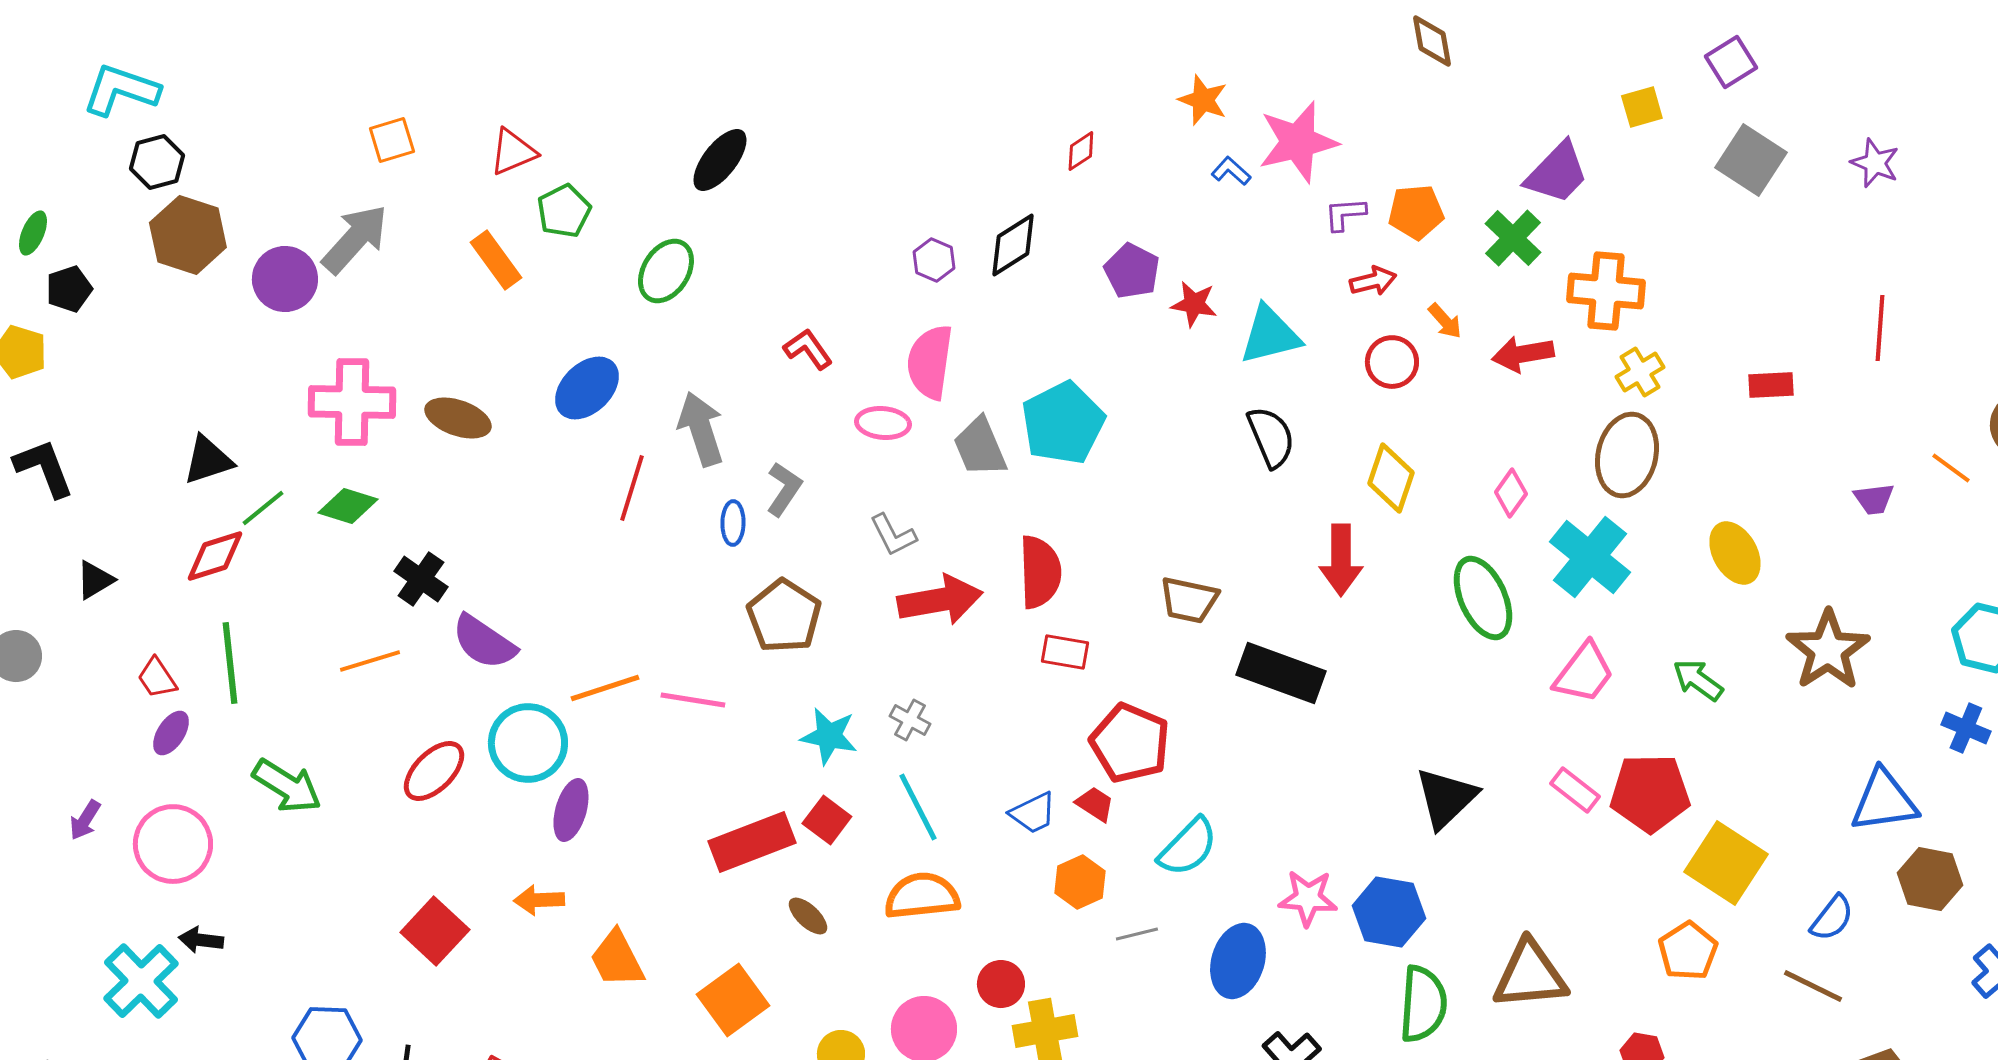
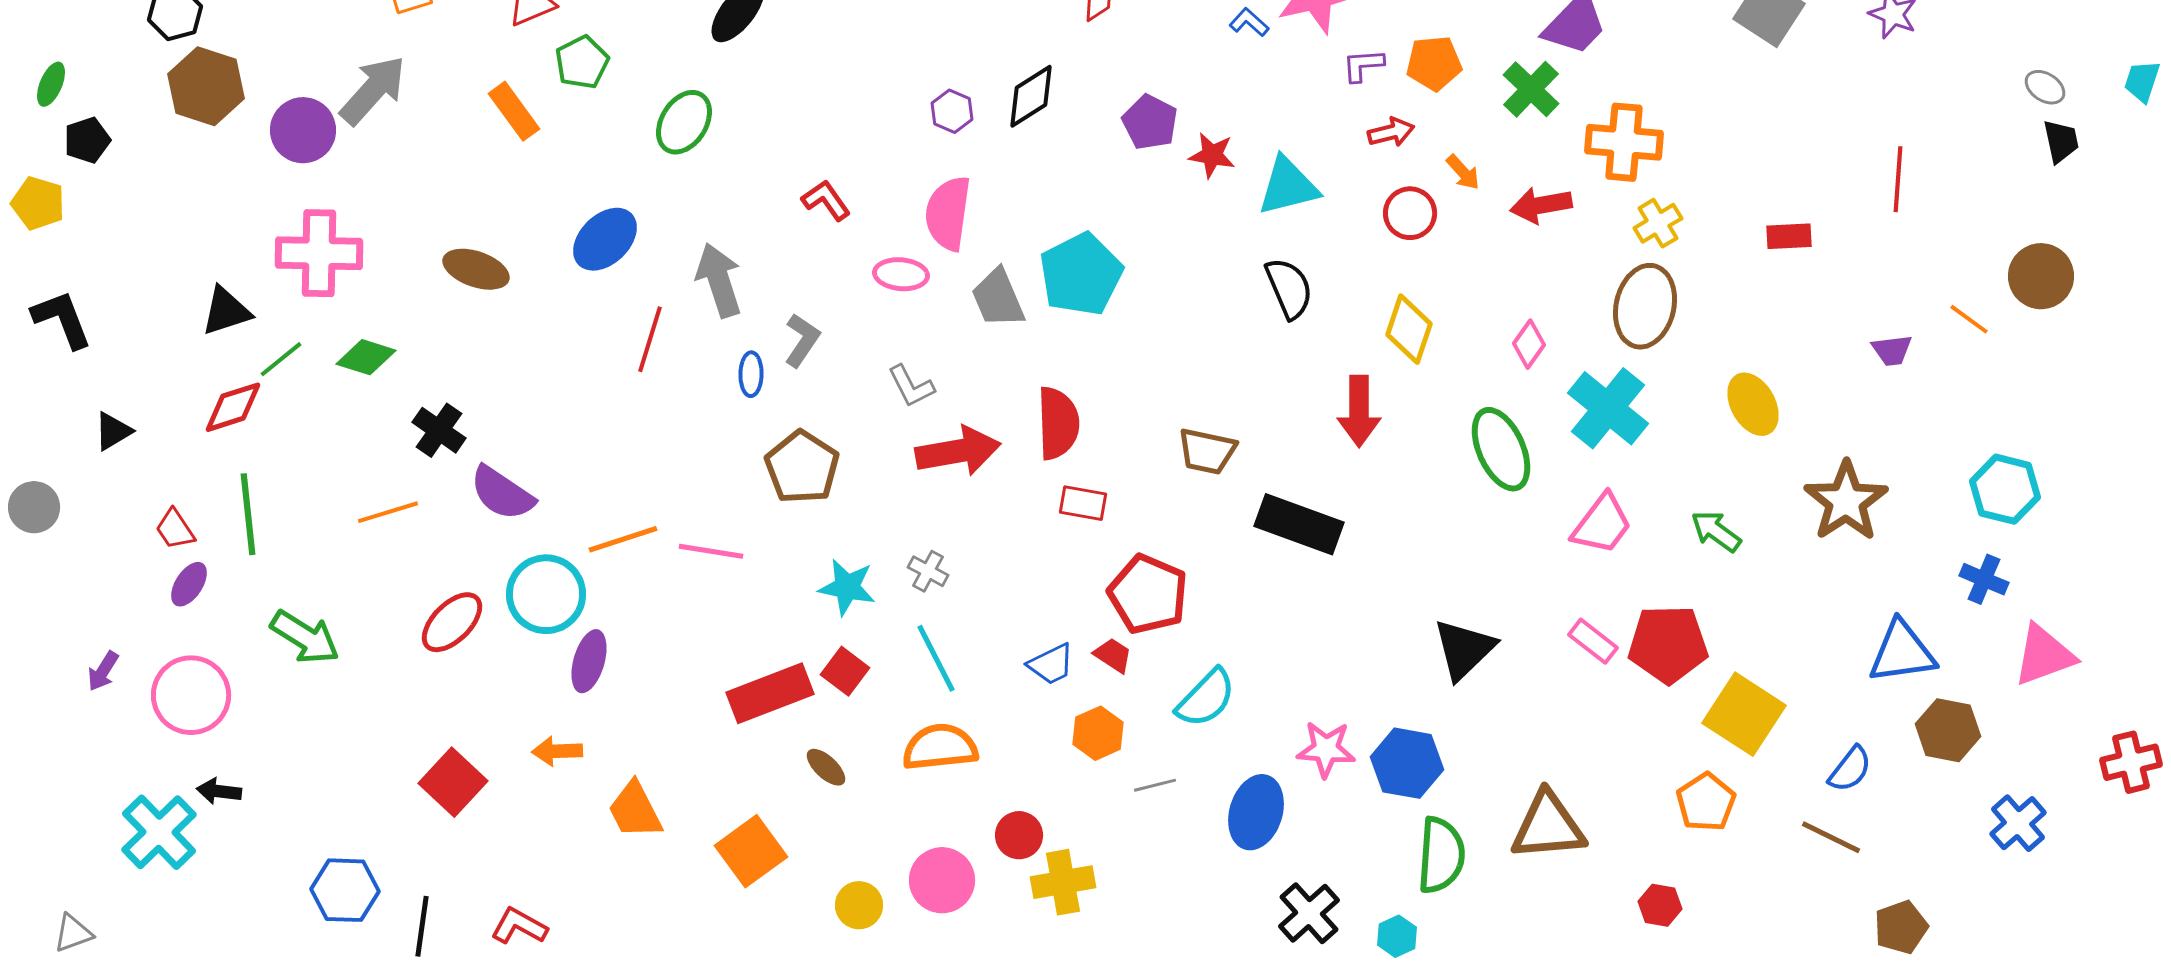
pink cross: (352, 402) -> (319, 253), moved

